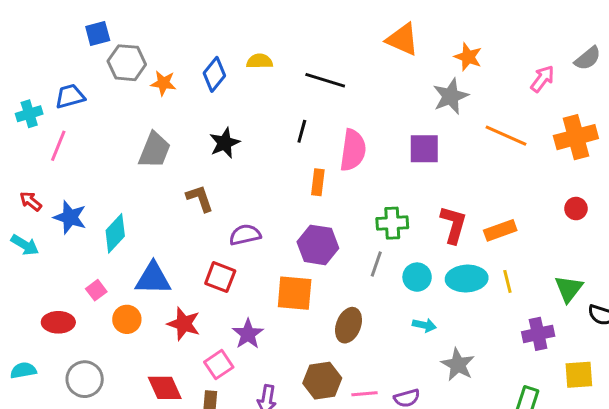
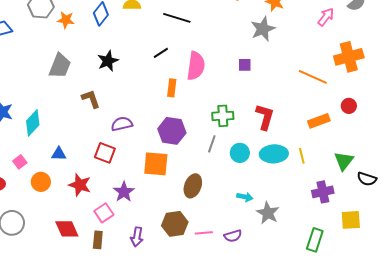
black line: (302, 131) -> (161, 53), turned 42
orange line: (506, 136) -> (313, 77), moved
purple square: (424, 149) -> (245, 65), size x0.6
orange rectangle: (500, 230) -> (319, 121), moved
blue triangle: (153, 279) -> (59, 154), size x0.6
cyan arrow: (424, 325) -> (245, 197), moved

